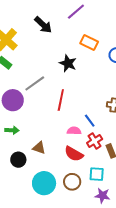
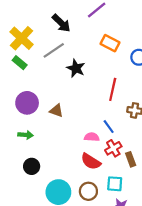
black star: (68, 63) -> (76, 68), moved
gray line: (35, 83) -> (54, 50), moved
red line: (61, 100) -> (113, 89), moved
brown triangle: (39, 148) -> (56, 111), moved

